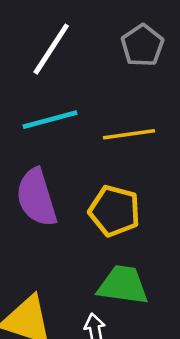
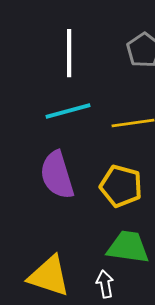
white line: (51, 49) -> (69, 53), turned -33

